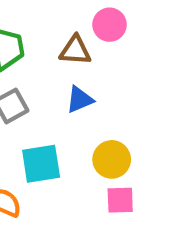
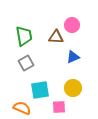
blue triangle: (80, 100) -> (73, 57), moved
pink square: (120, 200) -> (59, 107), moved

